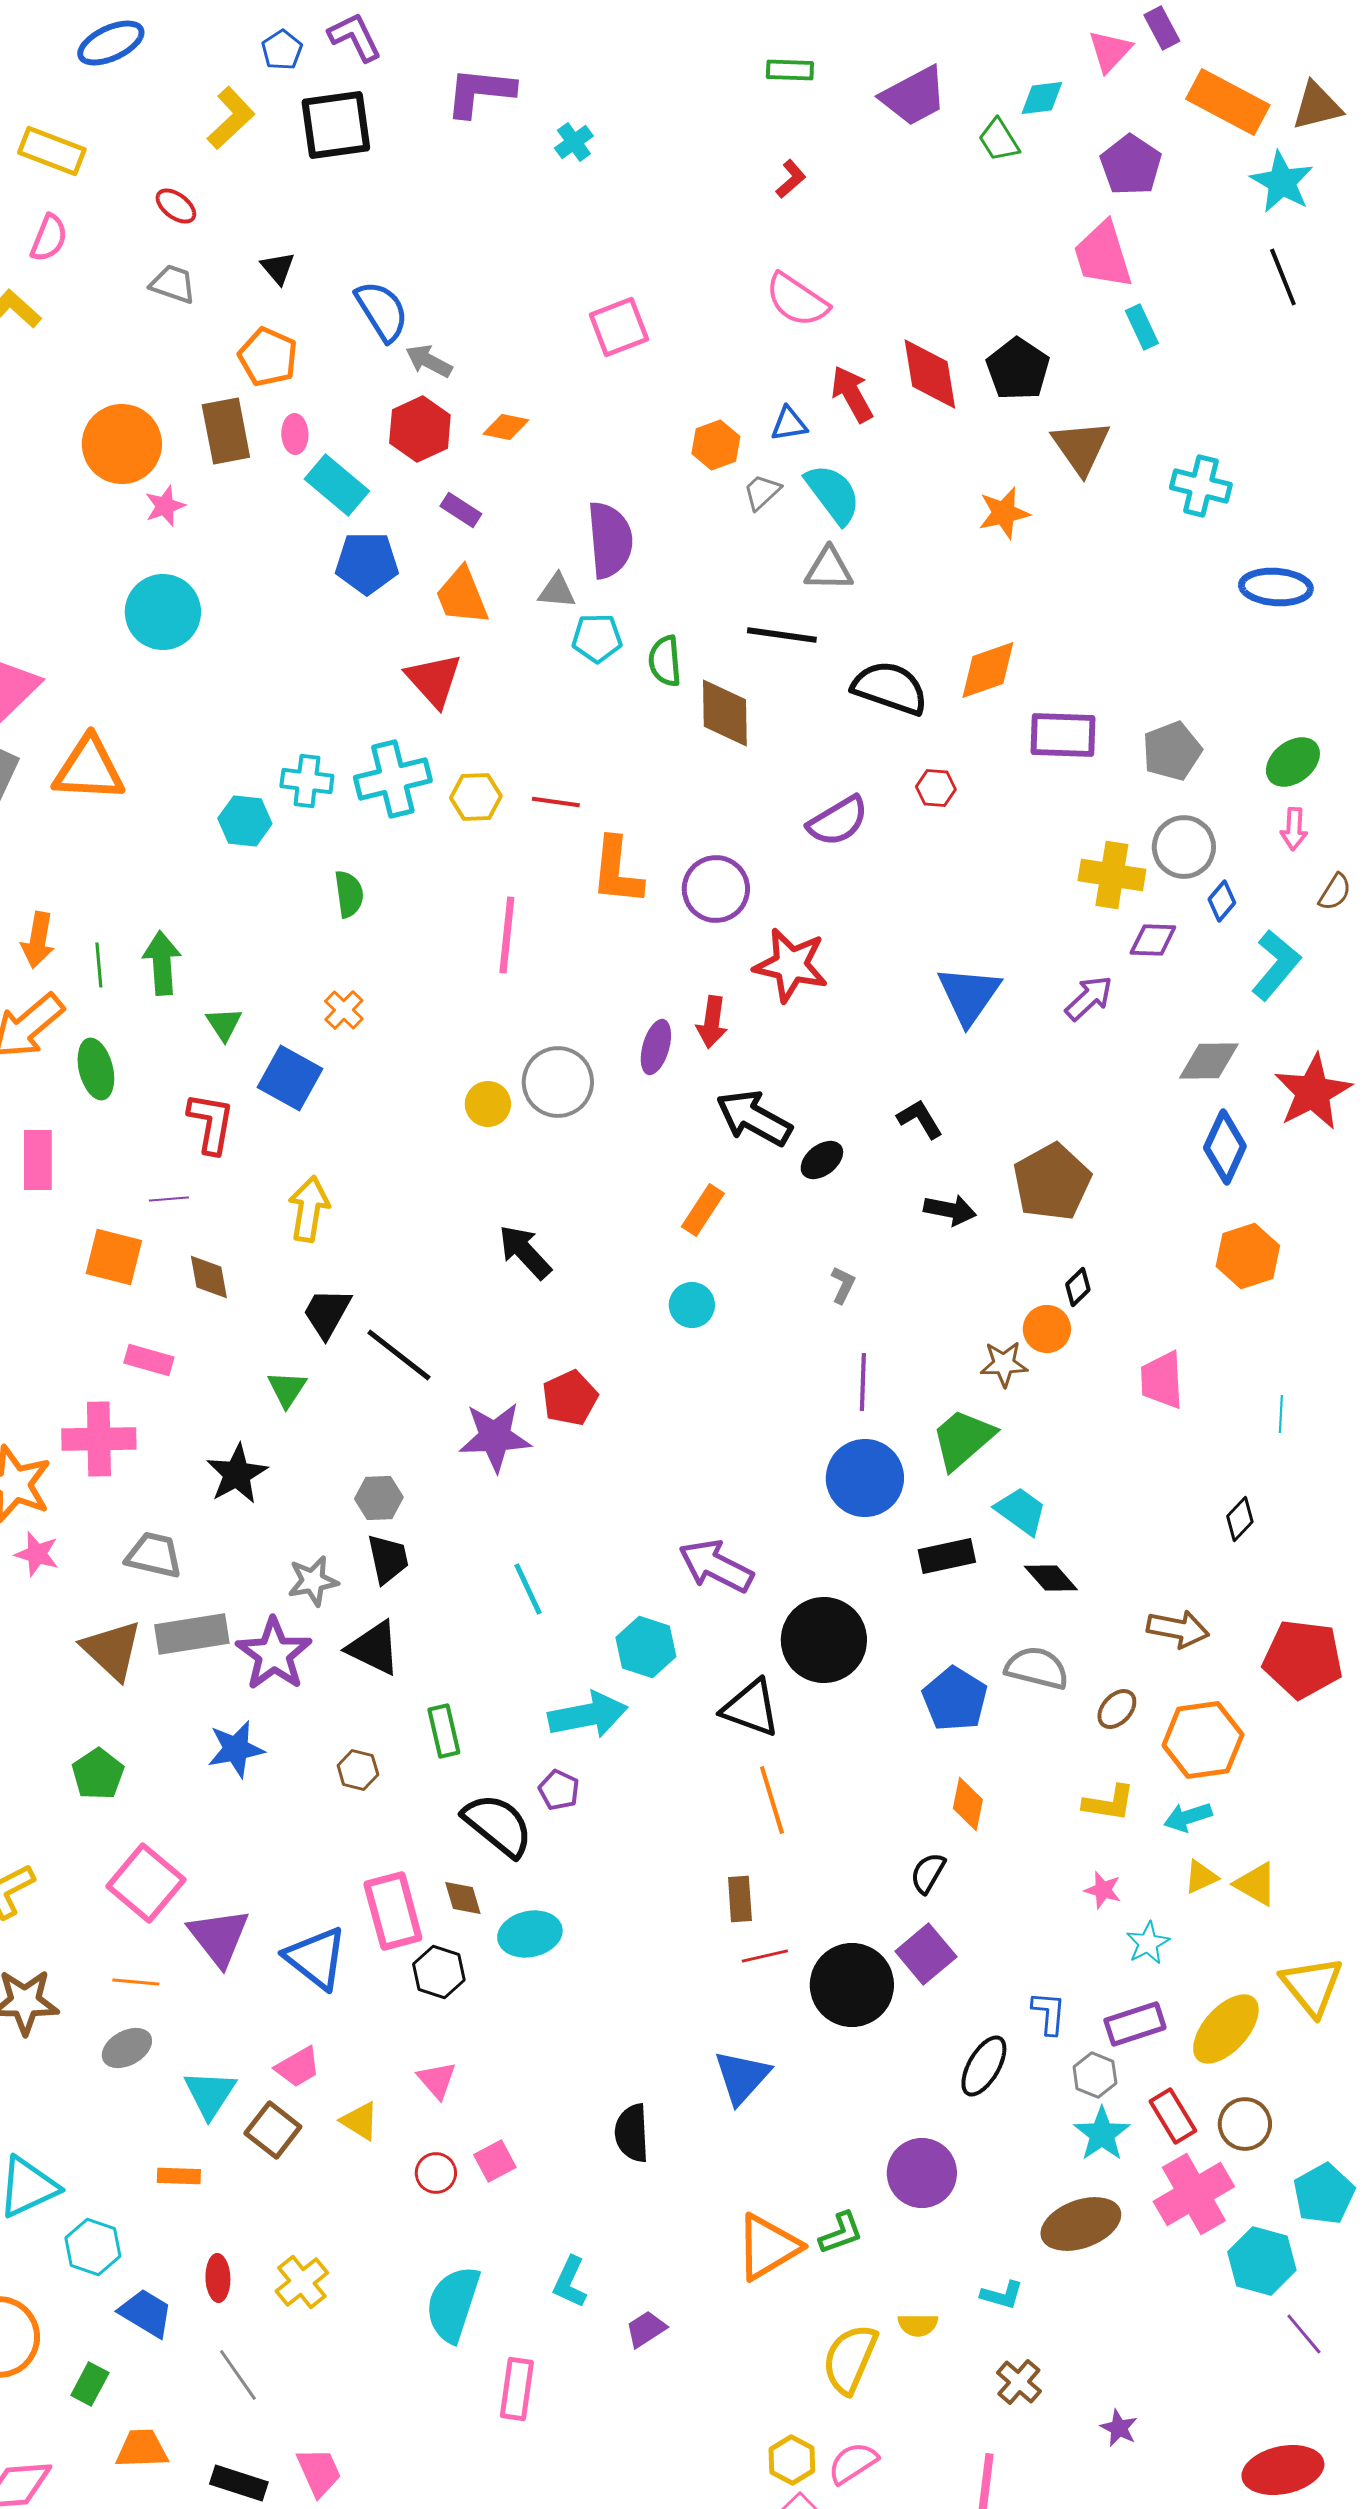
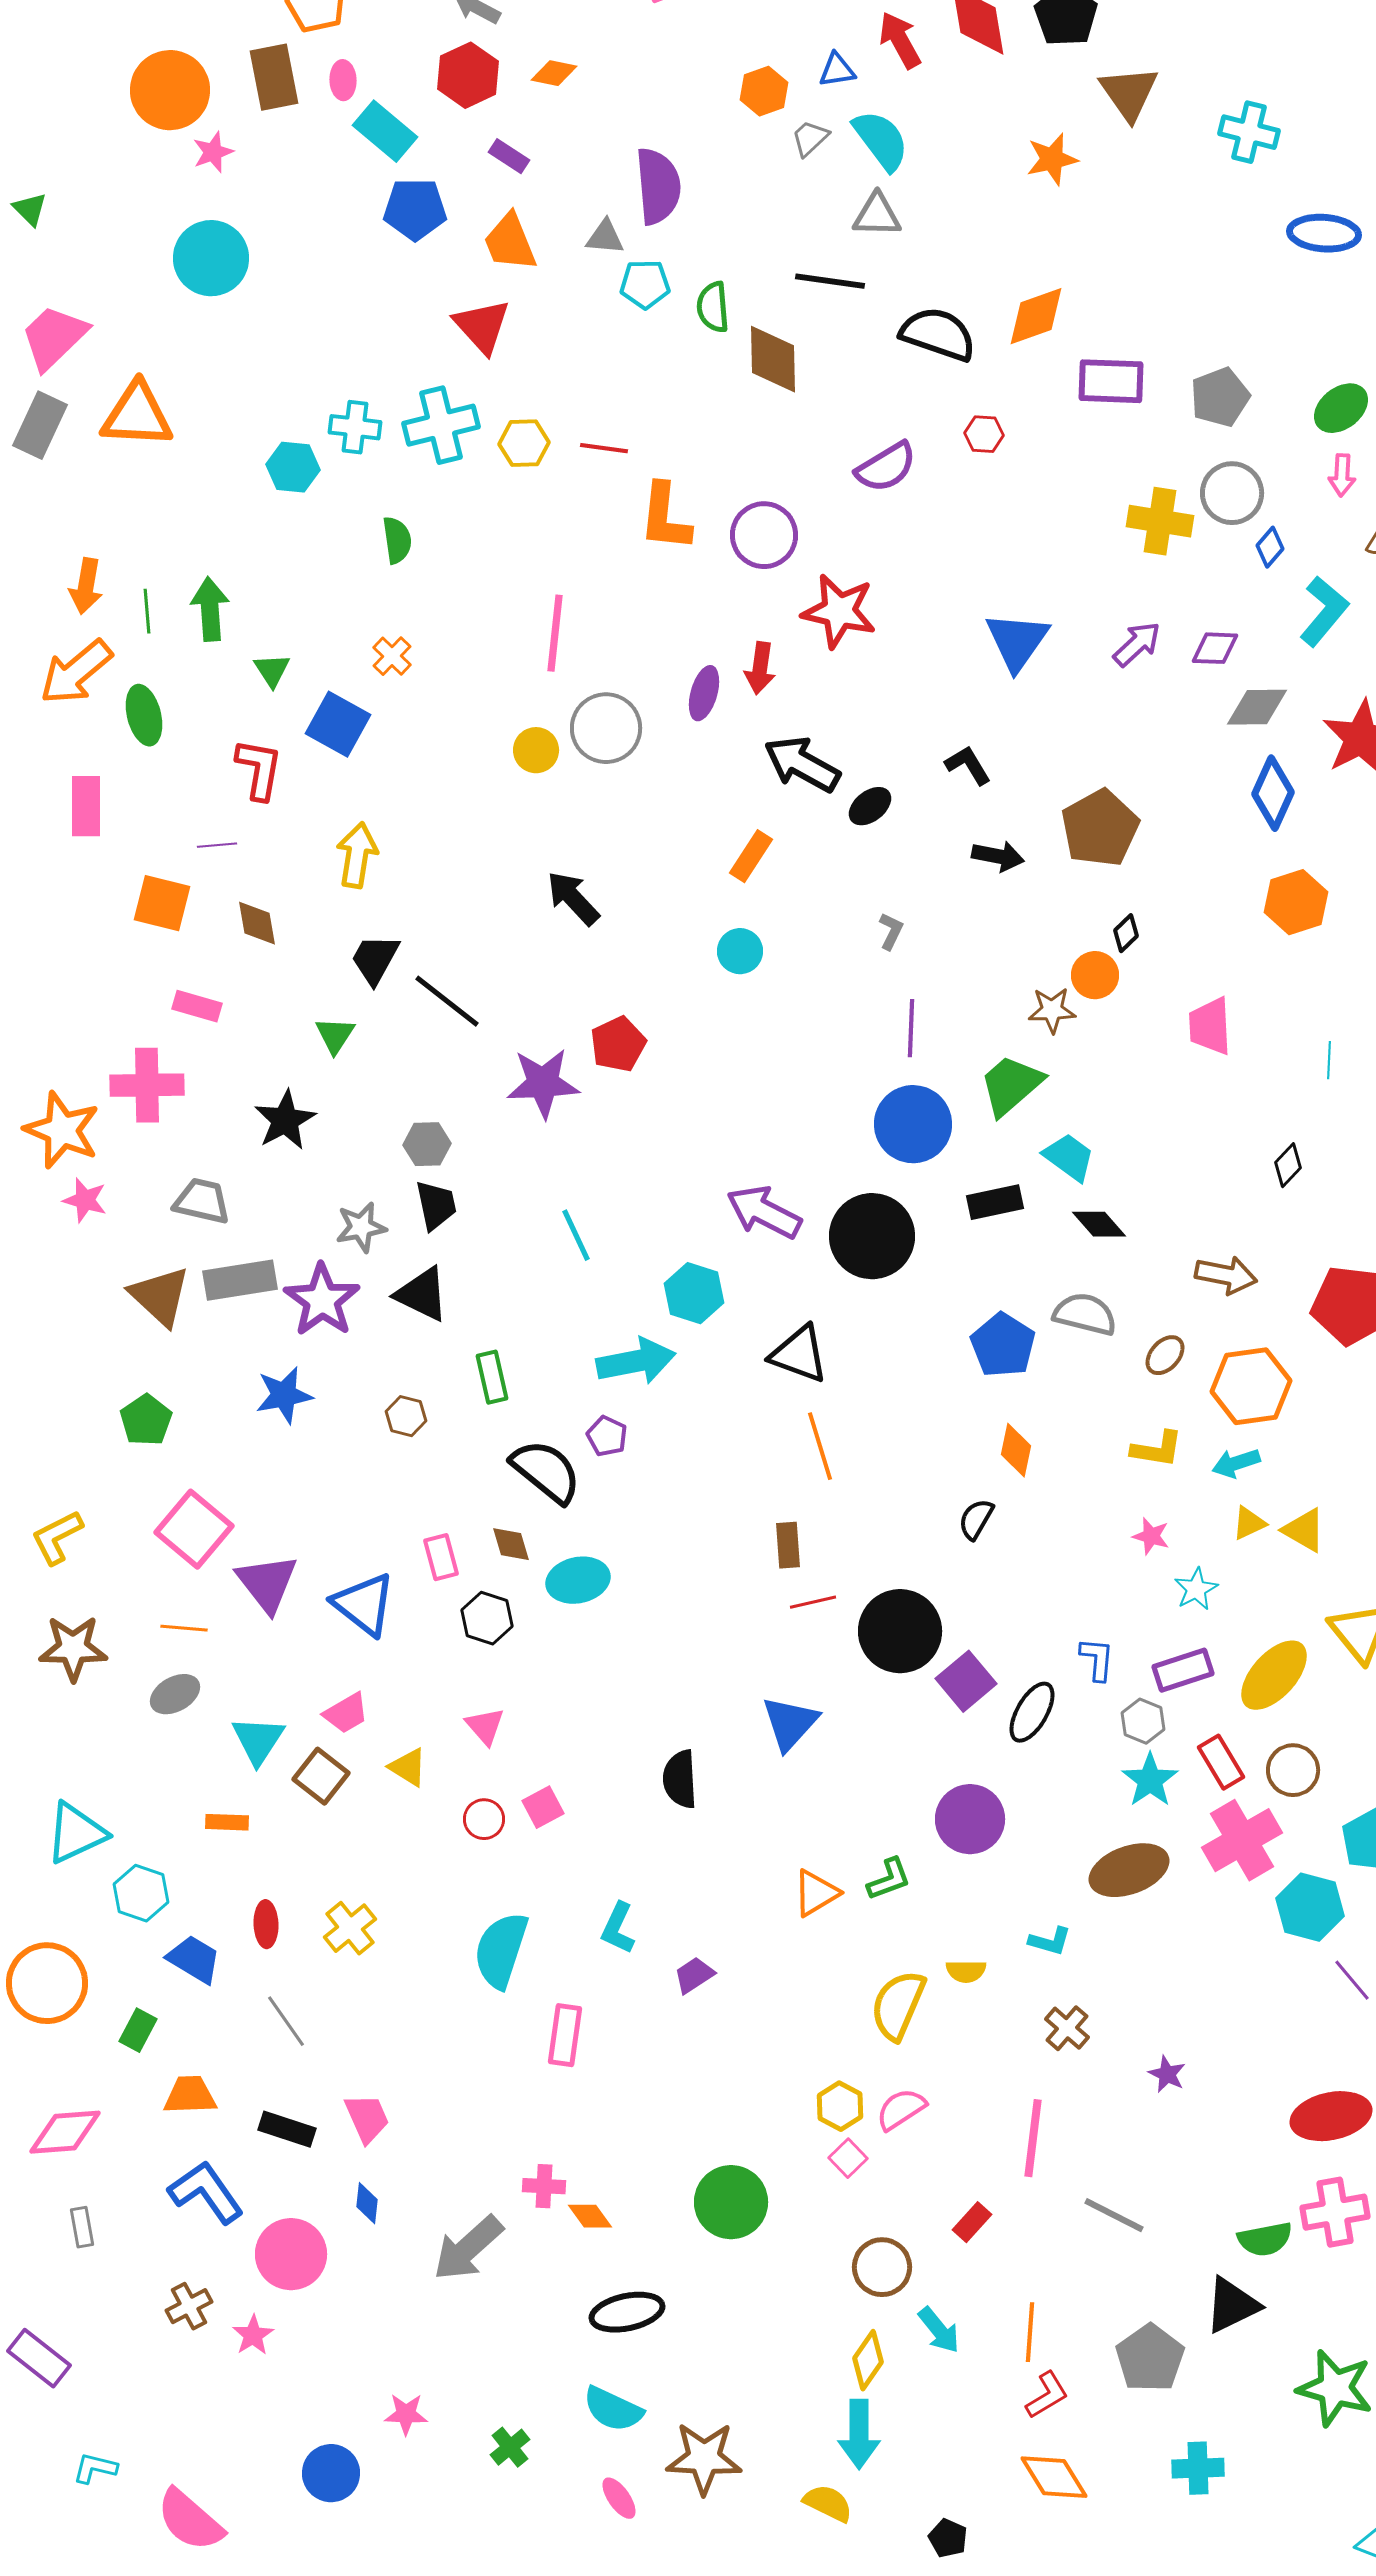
pink line: (507, 935) -> (555, 633), moved
purple diamond: (1153, 940) -> (1215, 648), moved
black circle: (824, 1640) -> (872, 1236), moved
pink rectangle: (393, 1911) -> (441, 1557), size x0.6
purple square: (926, 1954) -> (966, 1681), moved
orange triangle: (768, 2247) -> (816, 1893), size x0.7

